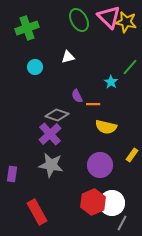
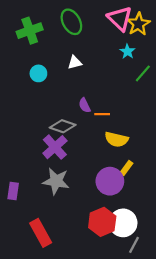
green ellipse: (79, 20) -> (71, 22), moved
yellow star: (126, 22) -> (138, 24), turned 30
cyan star: (111, 82) -> (127, 51), moved
yellow rectangle: (132, 155) -> (126, 168), moved

